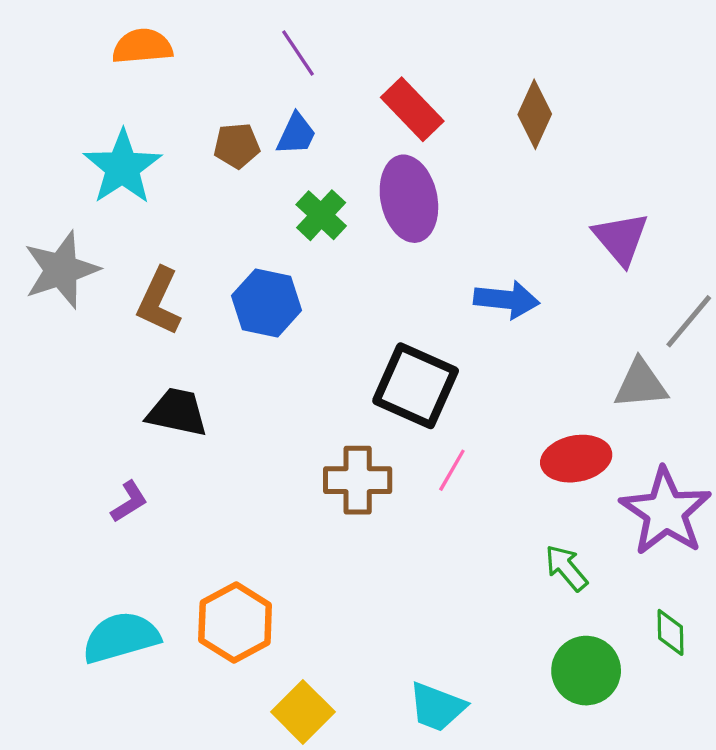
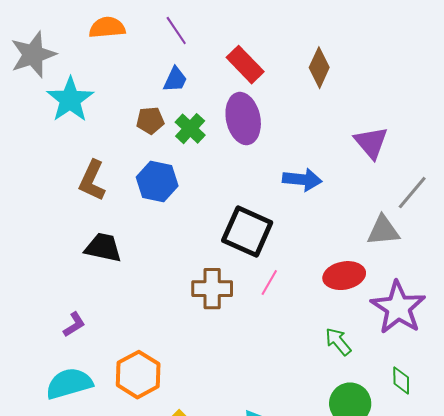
orange semicircle: (142, 46) -> (107, 28), moved
brown pentagon: (237, 146) -> (150, 121), moved
gray star: (61, 270) -> (33, 55), moved
purple L-shape: (129, 502) -> (74, 325), moved

